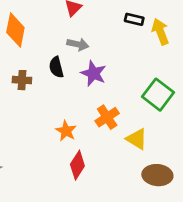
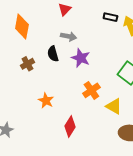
brown cross: (22, 80) -> (27, 64), turned -32
orange star: (66, 131) -> (46, 101), moved

